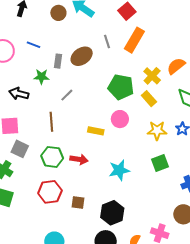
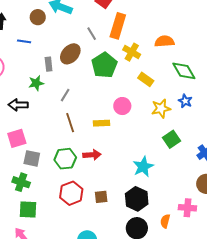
blue line: (33, 45) -> (24, 41), moved
orange semicircle: (176, 66) -> (164, 41), turned 48
yellow cross: (152, 76) -> (132, 52), moved
green pentagon: (121, 87) -> (104, 65), moved, turned -30
brown line: (51, 122) -> (70, 123), moved
cyan star: (119, 170) -> (143, 167), moved

